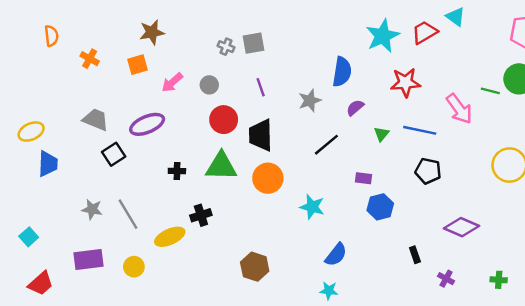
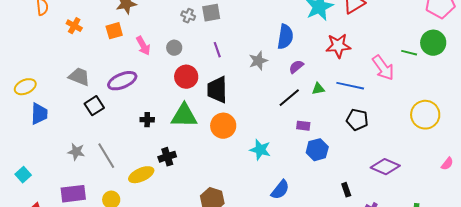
pink arrow: (172, 83) -> (143, 46), turned -78
green triangle: (381, 134) -> (318, 89), turned 40
black line: (326, 145) -> (289, 98), moved

